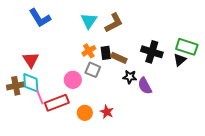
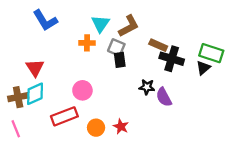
orange cross: (89, 51) -> (87, 43), moved, turned 32
brown rectangle: (119, 58) -> (158, 45), moved
gray square: (93, 70) -> (116, 47), moved
cyan diamond: (31, 83) -> (35, 94), turned 70
pink line: (40, 97) -> (16, 129), moved

